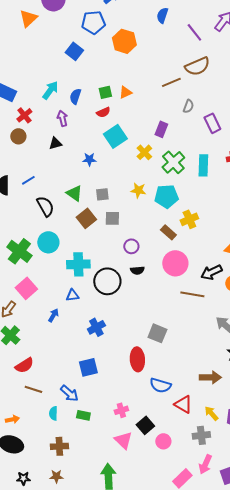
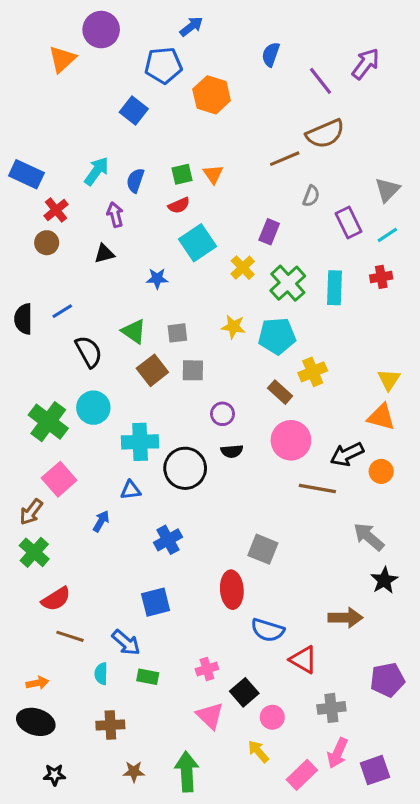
orange triangle: (125, 92) -> (213, 174), turned -40
yellow arrow: (211, 413) -> (258, 751), moved
brown star: (56, 476) -> (134, 772), moved

